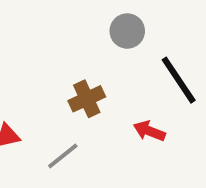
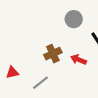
red arrow: (149, 131) -> (78, 60), moved

